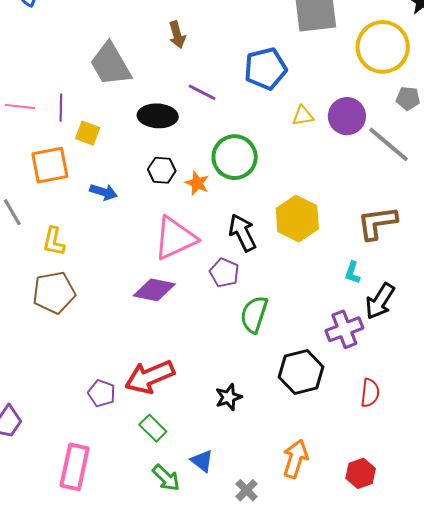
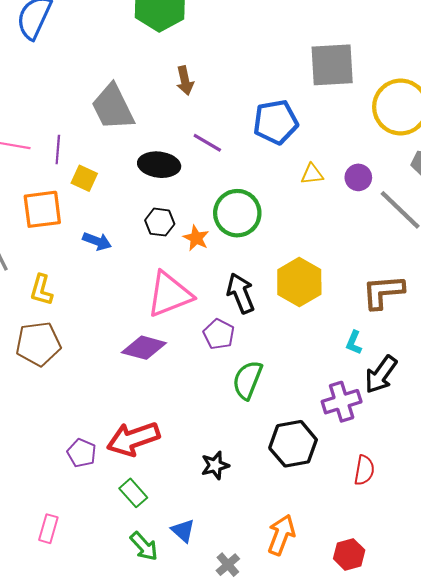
purple circle: (347, 116) -> (358, 177), size x0.7
pink rectangle: (75, 467) -> (48, 529), size x0.6

